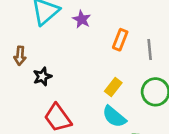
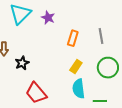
orange rectangle: (120, 40) -> (73, 38), moved
cyan semicircle: (114, 117) -> (79, 89), turned 48

